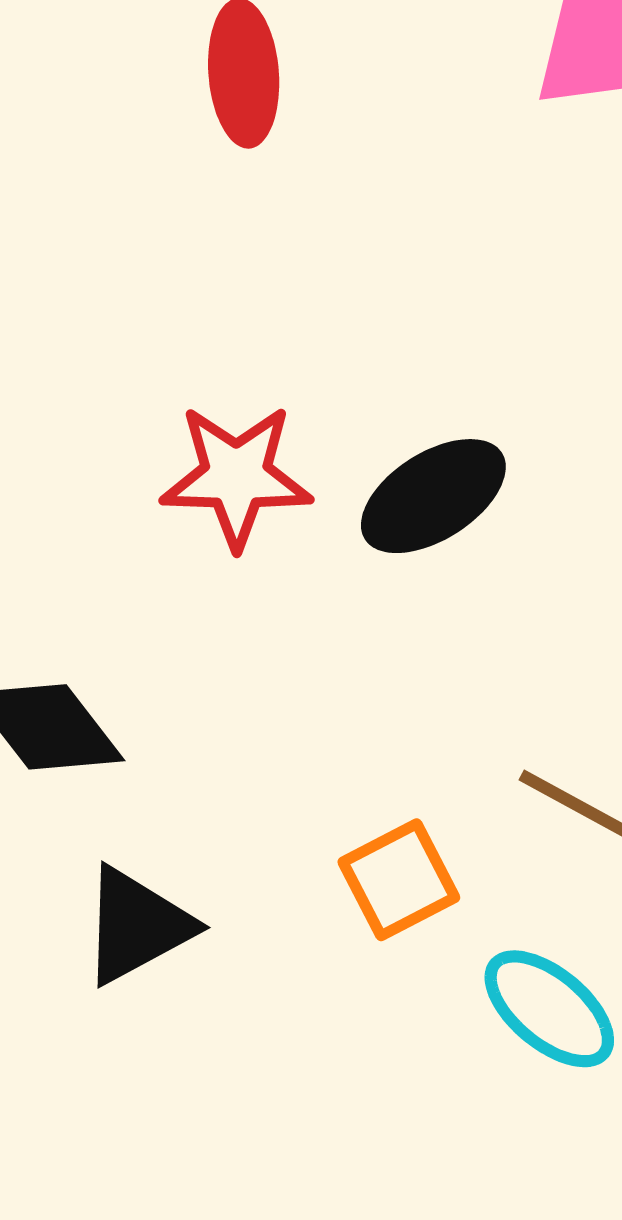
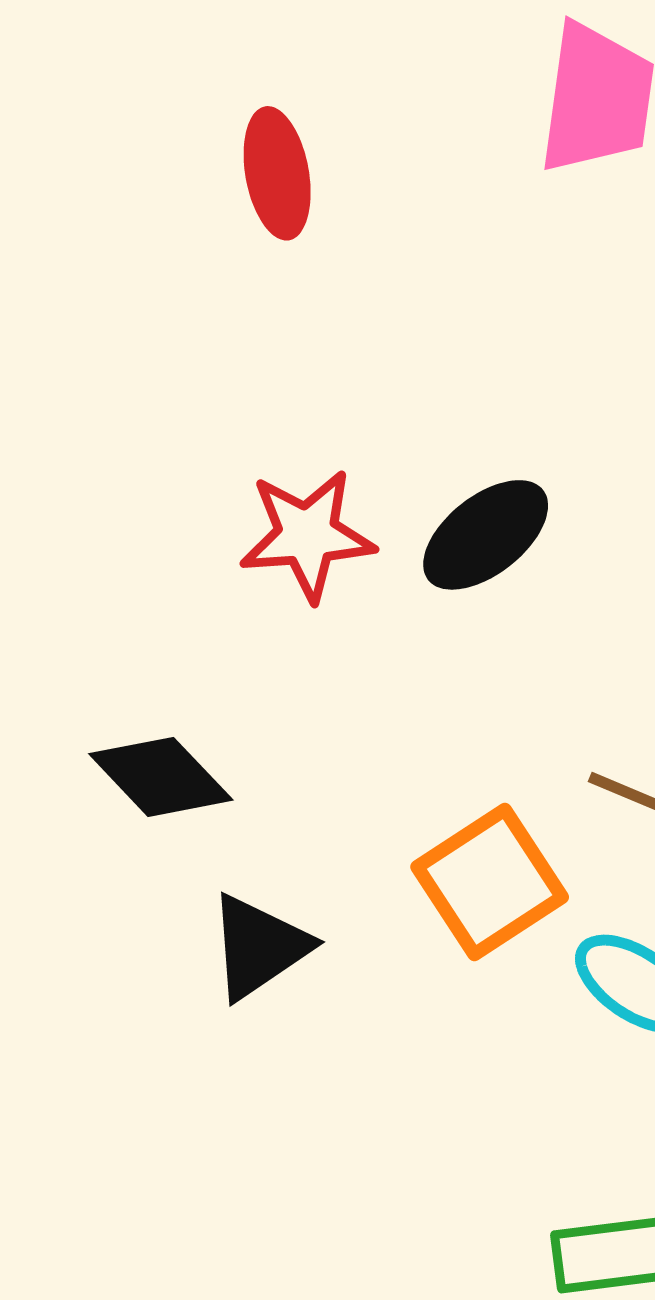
orange square: (399, 880) -> (490, 882), size x1.4

